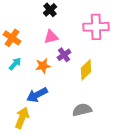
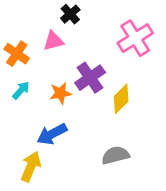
pink cross: (96, 27) -> (135, 38), turned -30
pink triangle: (51, 37) -> (53, 41), moved
purple cross: (64, 55) -> (90, 78), size x1.5

